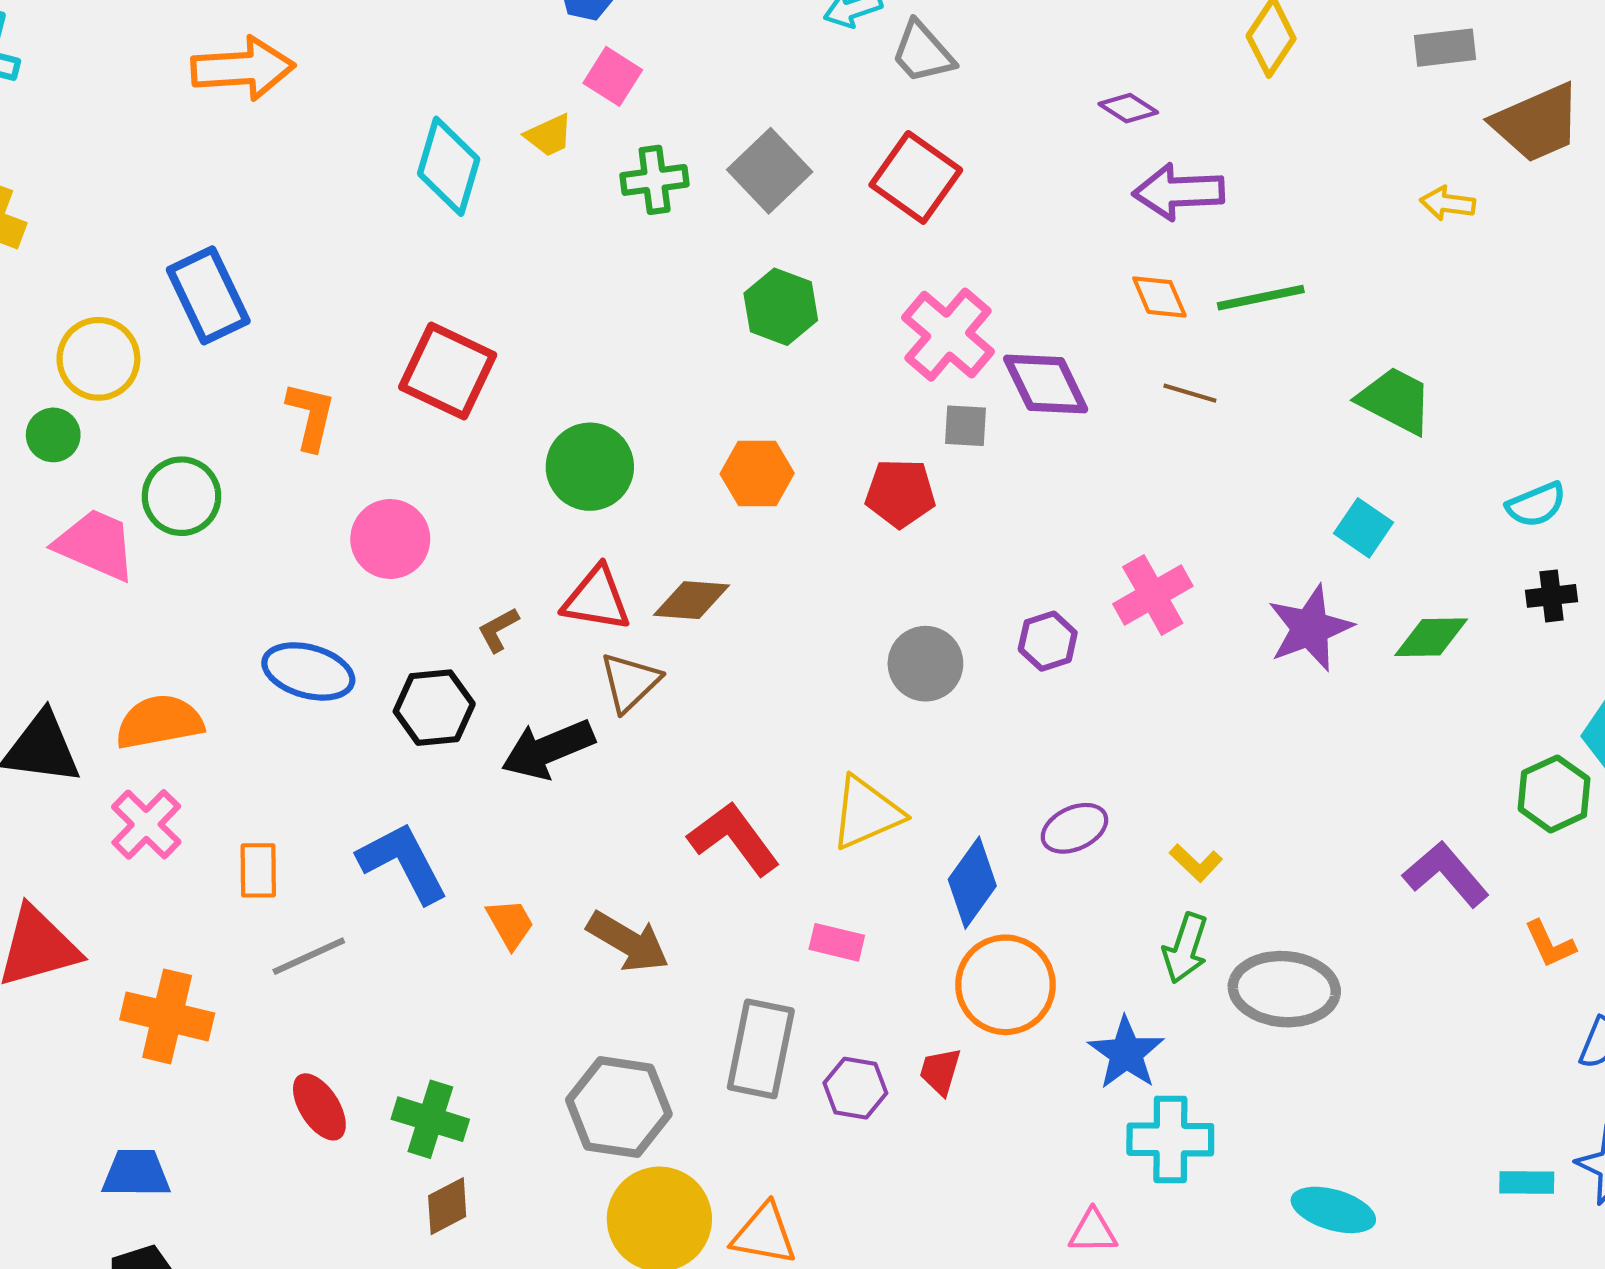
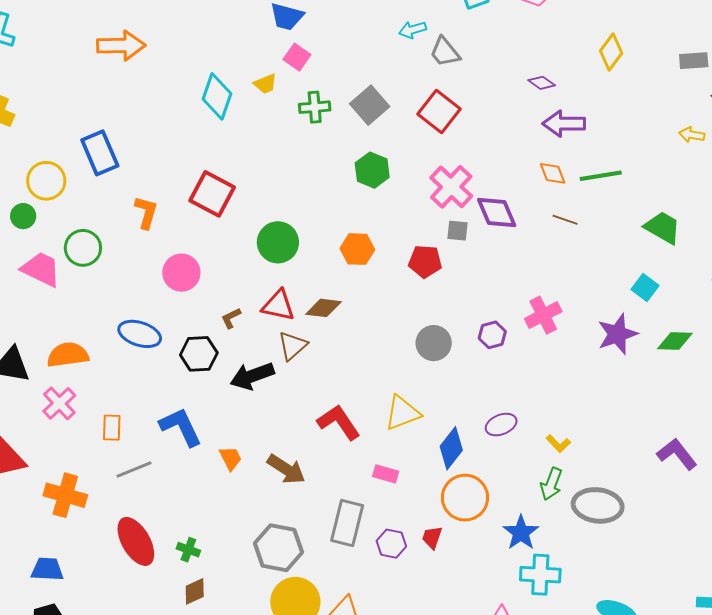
red ellipse: (319, 1107) -> (136, 541), size x1.5
green cross: (430, 1119) -> (188, 550), size x0.7

